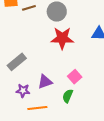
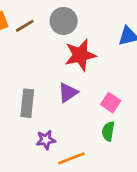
gray rectangle: (17, 62) -> (27, 103), turned -30
purple triangle: (45, 82) -> (68, 92), moved

